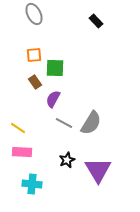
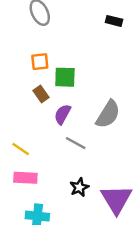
black rectangle: (96, 21) -> (114, 21), turned -32
gray semicircle: (91, 123) -> (108, 114), moved

